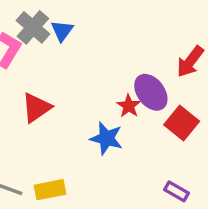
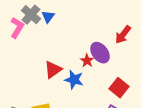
red triangle: (36, 108) -> (53, 70), moved
red square: (182, 123) -> (119, 88), moved

